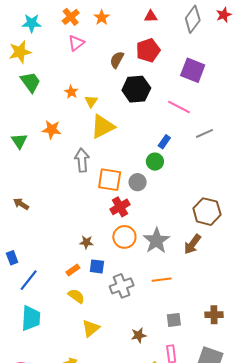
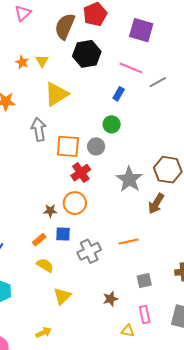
brown semicircle: (117, 60) -> (65, 26), size x1.5
yellow triangle: (91, 101) -> (42, 61), moved
gray line: (204, 133) -> (158, 82), moved
blue rectangle: (164, 142) -> (119, 94), moved
orange circle: (124, 237) -> (75, 203), moved
gray star: (156, 241) -> (129, 179), moved

